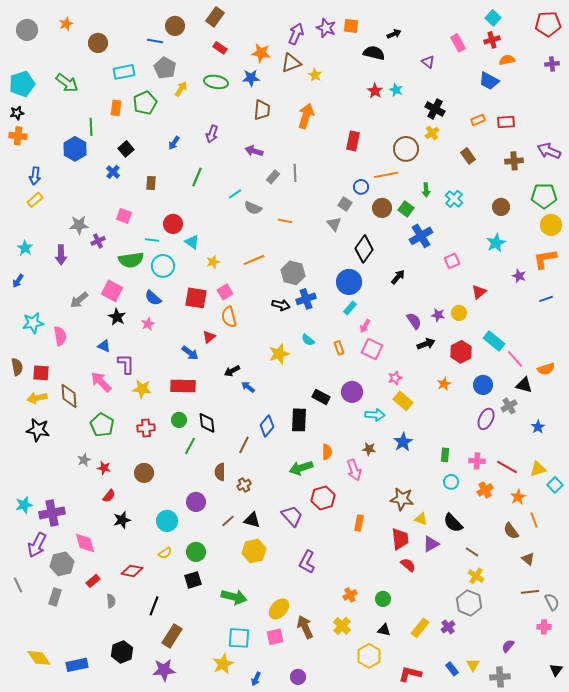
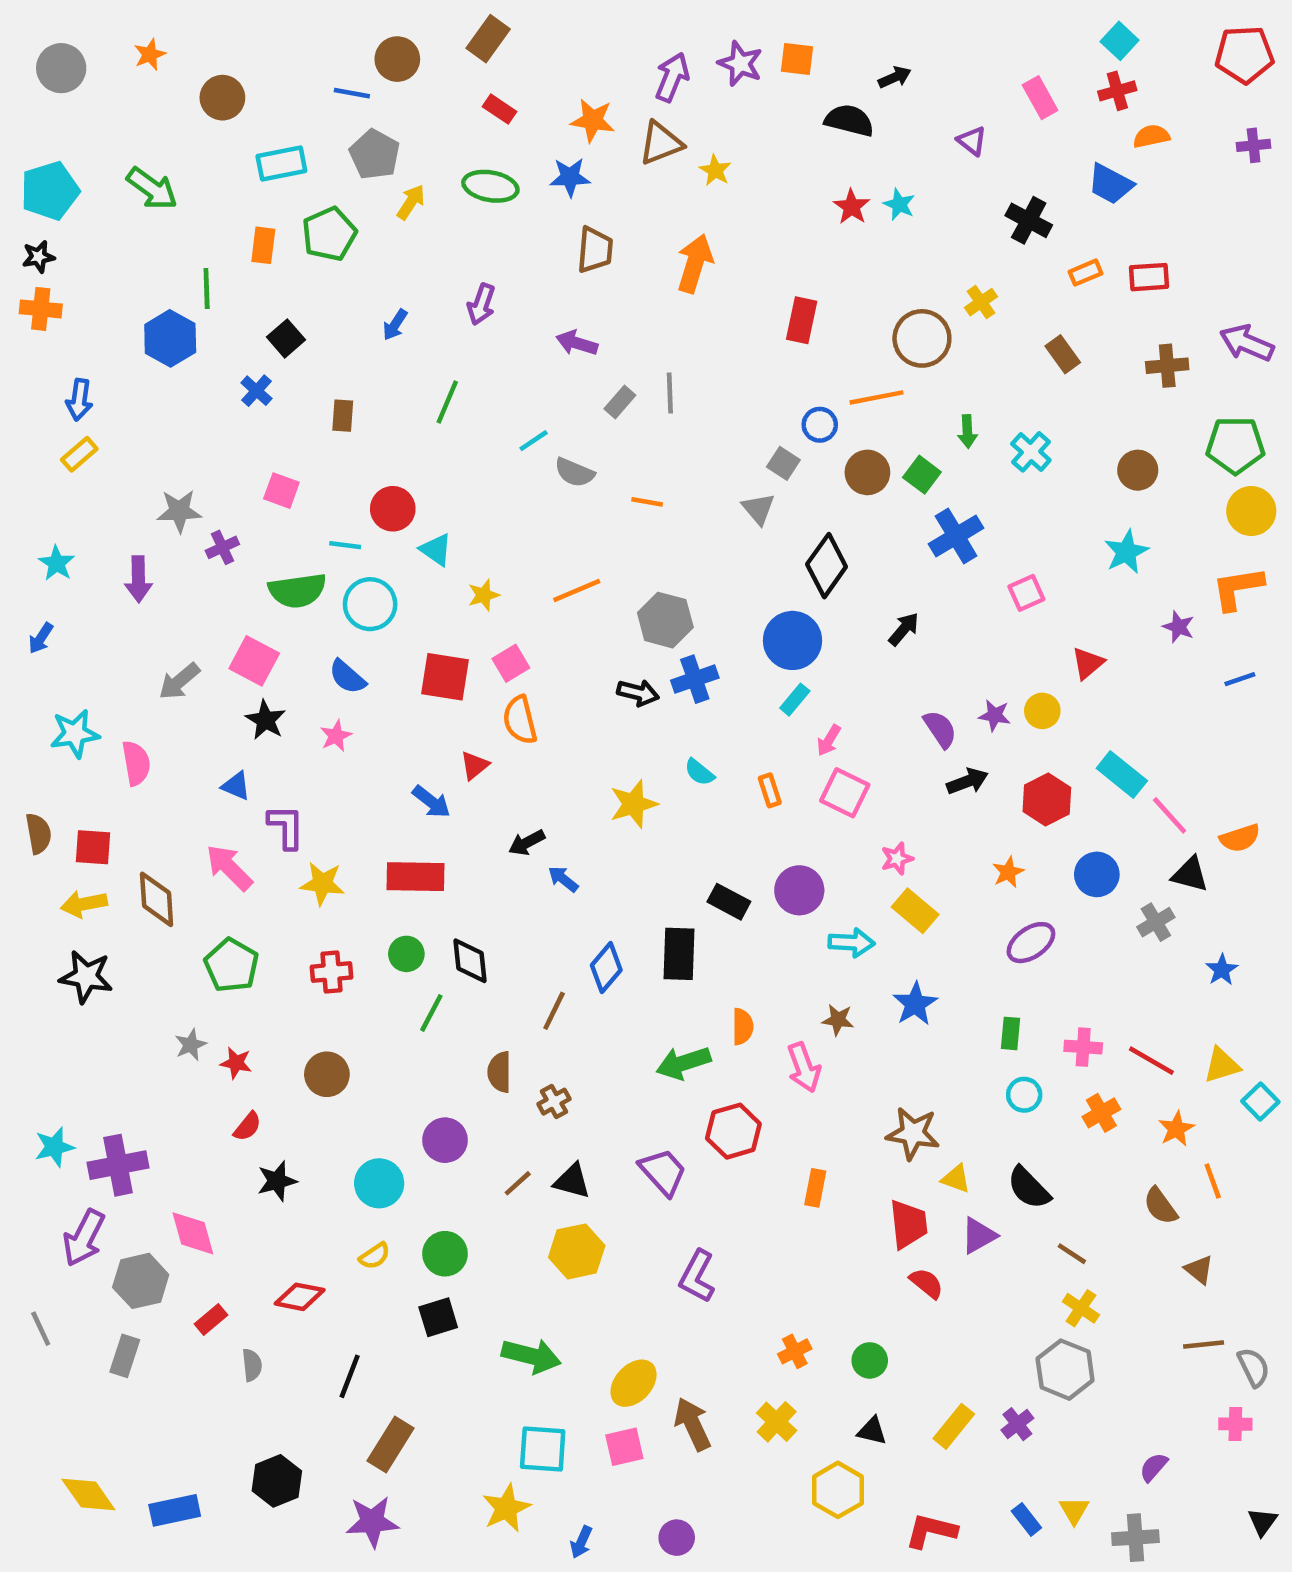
black cross: (435, 109) -> (1029, 220), moved
purple ellipse: (486, 419) -> (1031, 943), moved, turned 30

